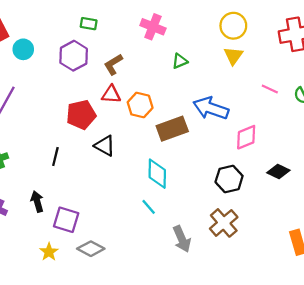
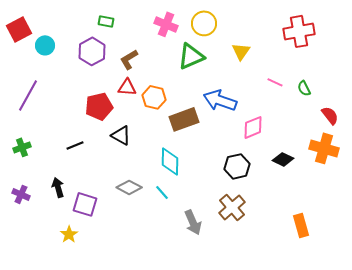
yellow circle: (233, 26) -> (204, 23), moved
green triangle: (180, 61) -> (191, 56), size x1.8
black line: (55, 156) -> (75, 145), turned 54
gray diamond: (91, 249) -> (129, 187), moved

